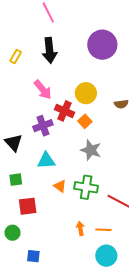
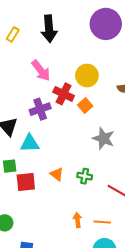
gray star: (91, 150) -> (104, 138), moved
cyan triangle: (46, 161) -> (30, 143), moved
green cross: (86, 187) -> (85, 176), size x0.6
red square: (28, 206) -> (26, 182), moved

